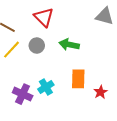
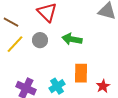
cyan cross: (46, 87) -> (57, 86), moved

